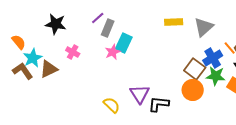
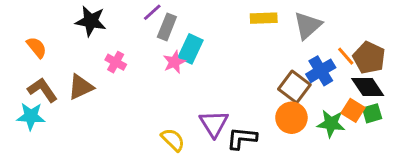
cyan star: (33, 58) -> (31, 116), moved, turned 30
green star: (216, 76) -> (331, 124), moved

